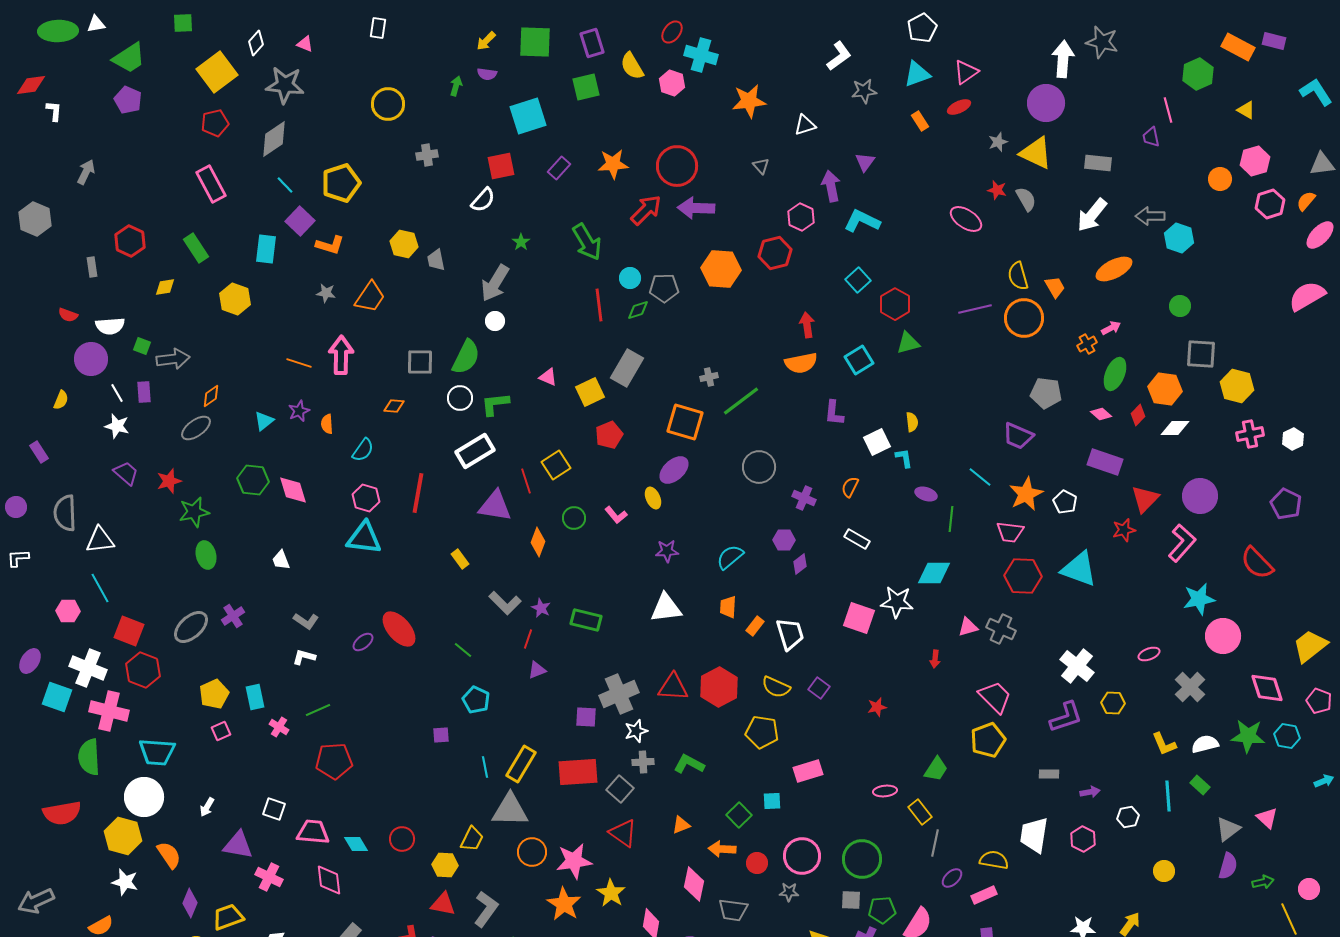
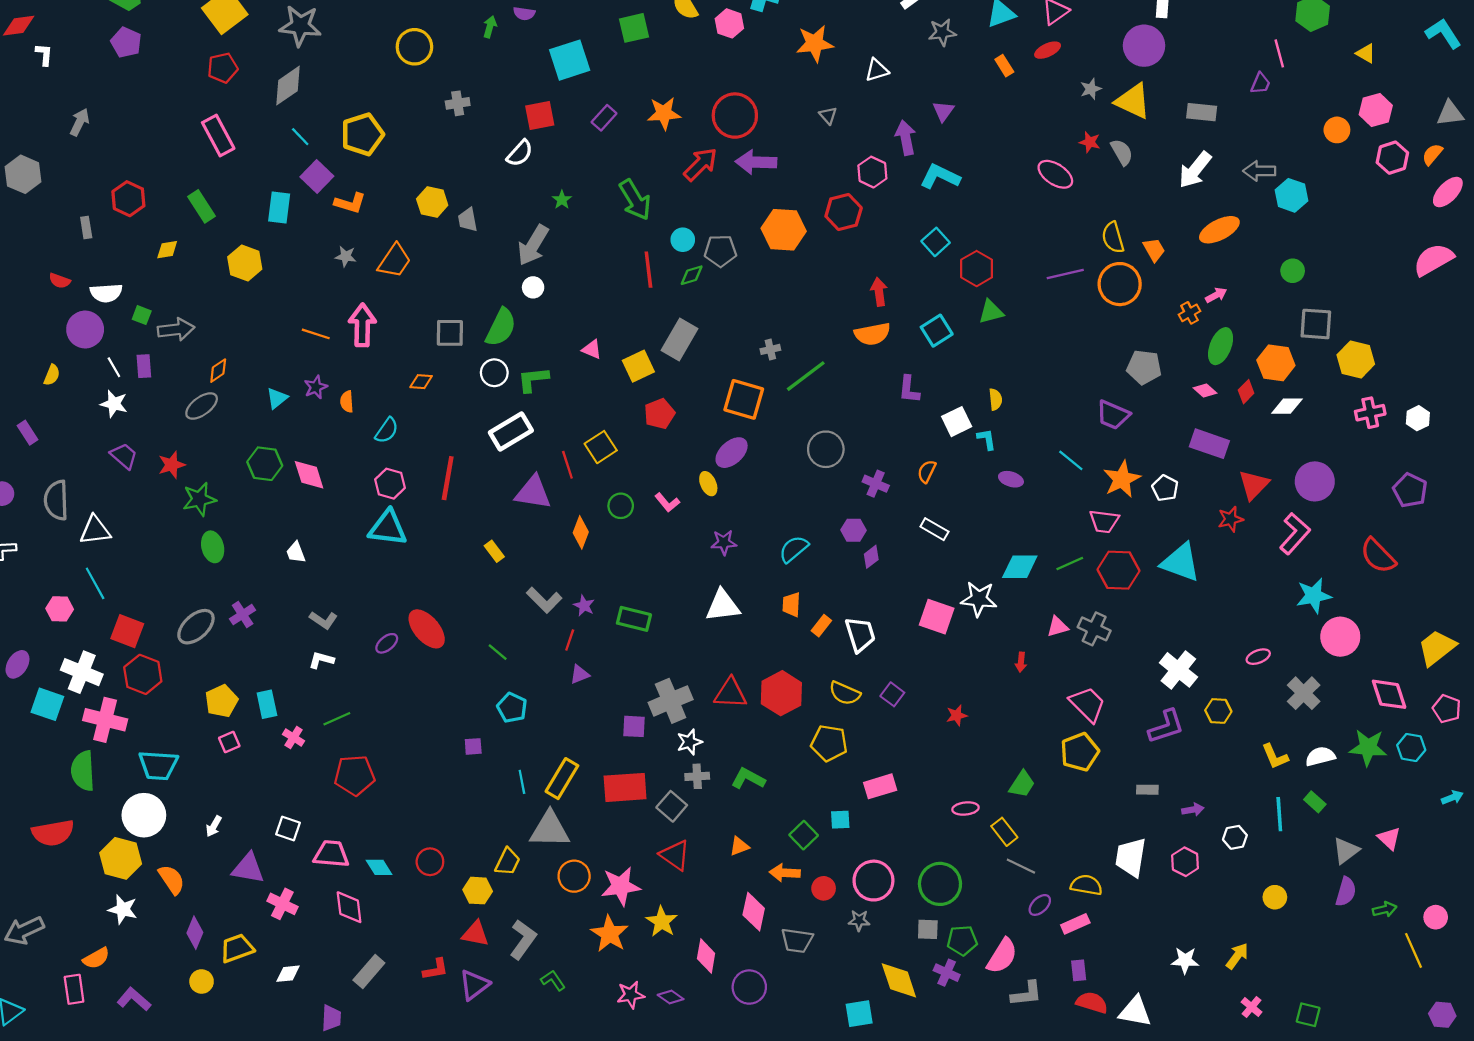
purple trapezoid: (1151, 137) -> (1260, 83), turned -145
green line: (951, 519) -> (1070, 563), moved, turned 60
gray line: (935, 843) -> (1021, 866), turned -76

